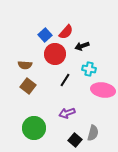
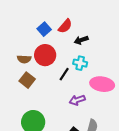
red circle: (55, 54) -> (45, 55), moved
cyan cross: (89, 69) -> (80, 63), moved
purple arrow: (67, 113) -> (77, 100), moved

